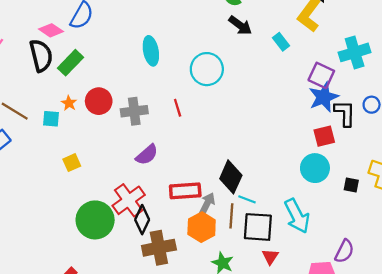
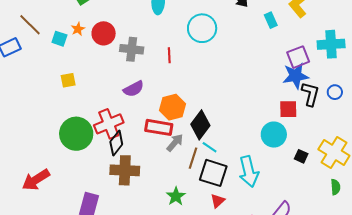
purple square: (321, 75) -> (298, 57), turned 30
orange hexagon: (202, 227) -> (172, 107), moved

